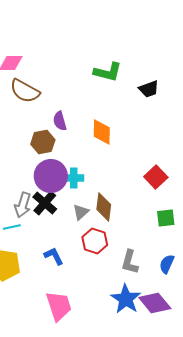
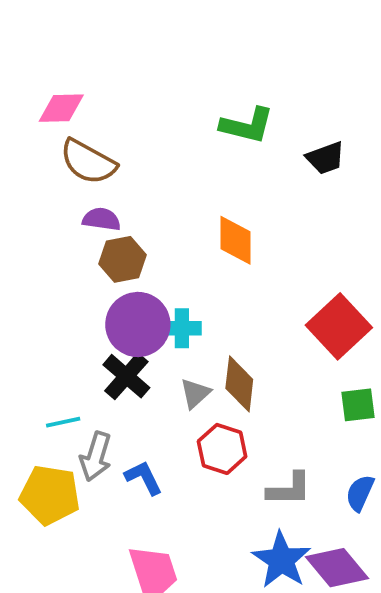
purple semicircle: (60, 121) -> (101, 219), moved, turned 114
red square: (156, 177) -> (339, 326), size x1.4
gray arrow: (23, 205) -> (96, 457), moved
gray L-shape: (130, 262) -> (289, 489), turned -105

